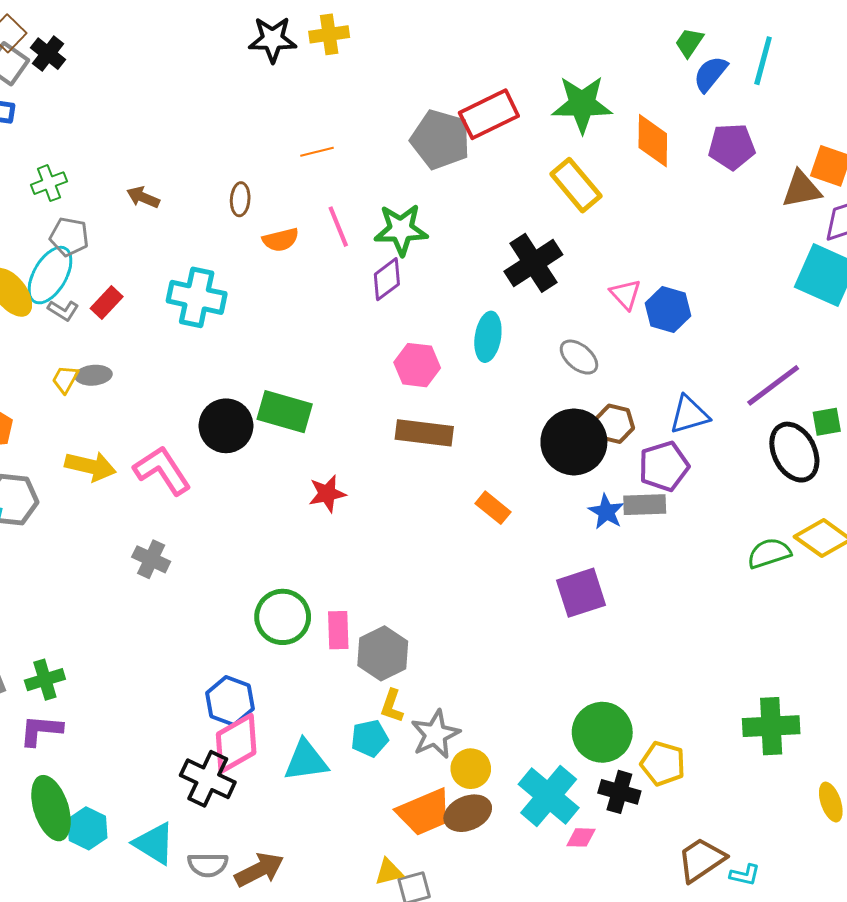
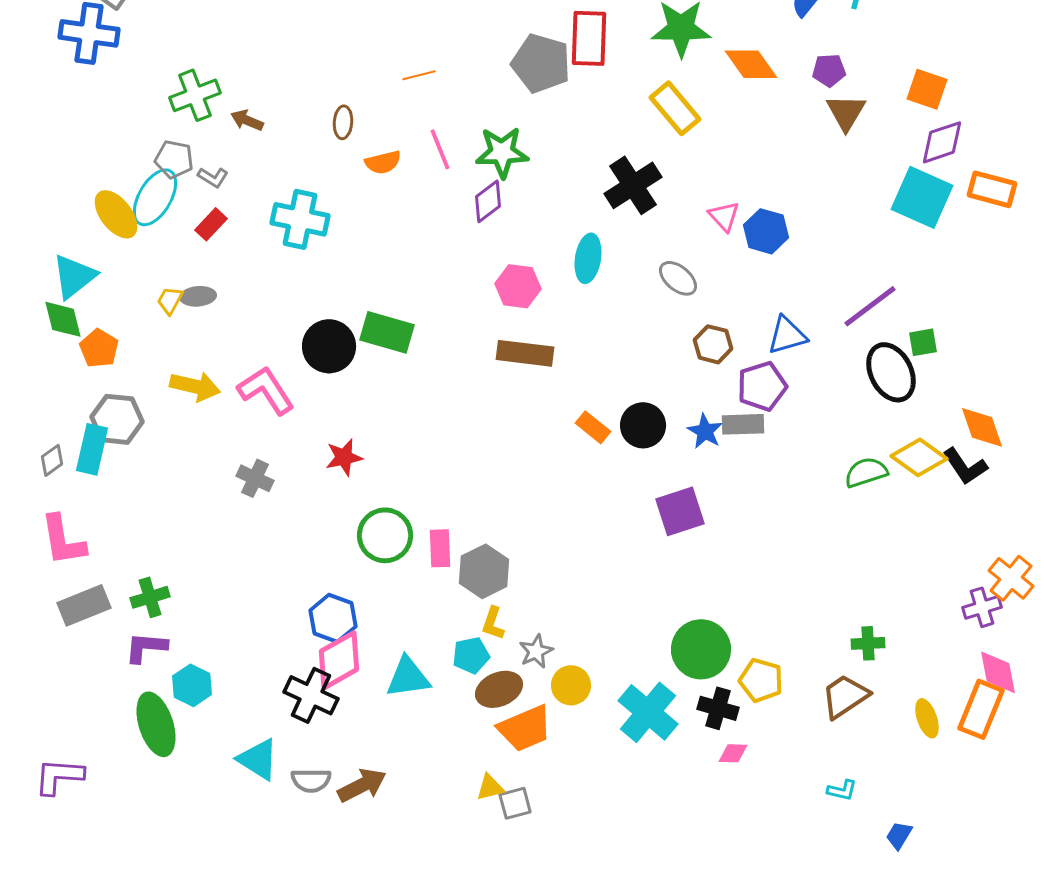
red rectangle: (489, 114) -> (589, 38), turned -62
orange diamond: (653, 141) -> (751, 64), turned -36
purple pentagon: (732, 147) -> (829, 70), size x0.7
green cross: (49, 183) -> (195, 95), moved, size x1.4
brown triangle: (801, 189) -> (846, 112), moved, turned -48
gray L-shape: (63, 310) -> (213, 177), moved
black circle: (574, 442) -> (643, 425), moved, size x0.7
red star: (327, 494) -> (344, 457), moved
green cross: (771, 726) -> (868, 643), size x0.6
gray star: (435, 734) -> (536, 651), size x0.7
brown ellipse: (468, 813) -> (499, 689), moved
cyan hexagon: (87, 828) -> (192, 685), moved
pink diamond: (581, 837) -> (733, 753), moved
brown trapezoid: (701, 860) -> (845, 696), moved

